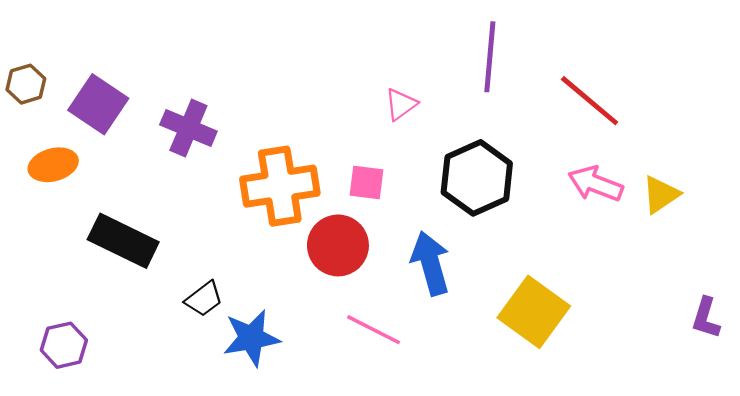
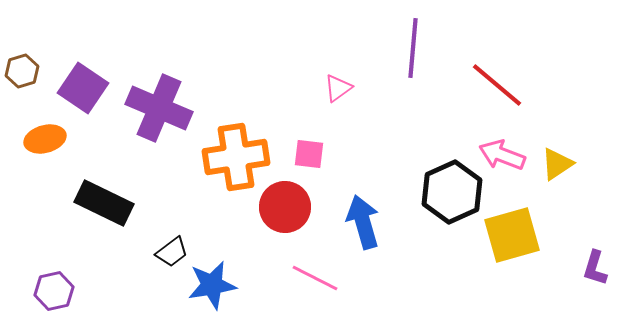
purple cross: (188, 128) -> (159, 108), size x1.4
black hexagon: (477, 178) -> (452, 192), moved
yellow square: (534, 312) -> (512, 235), moved, turned 38

